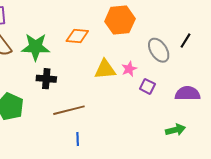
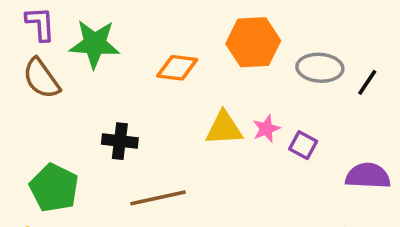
green star: (36, 47) -> (95, 44), moved
gray ellipse: (159, 50) -> (320, 68), moved, turned -55
purple square: (147, 86) -> (303, 145), moved

